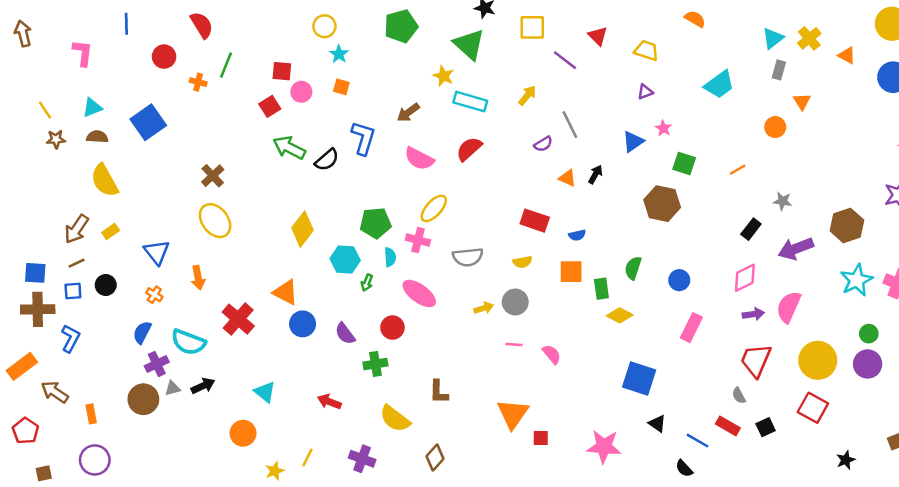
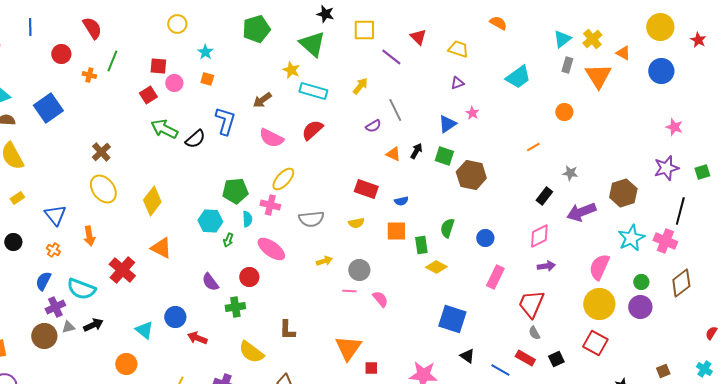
yellow circle: (324, 26) -> (177, 24), moved
orange triangle: (802, 102) -> (598, 76), moved, size x1.8
green square: (684, 163) -> (444, 156), moved
yellow diamond: (303, 229) -> (152, 201), moved
gray circle: (515, 302) -> (359, 270), moved
pink semicircle: (789, 307) -> (599, 267), moved
blue circle: (303, 324) -> (175, 317), moved
red trapezoid: (756, 360) -> (531, 304), moved

